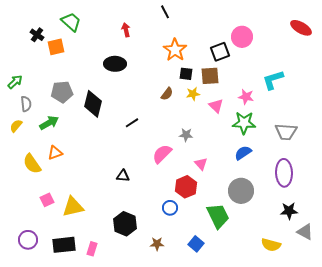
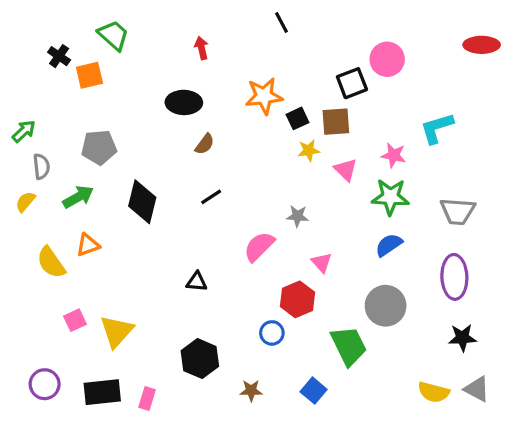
black line: (165, 12) -> (282, 22), moved
red ellipse: (301, 28) -> (482, 45), turned -30
orange star: (175, 50) -> (264, 96), moved, turned 30
black square: (186, 74) -> (298, 118), turned -32
brown semicircle: (167, 94) -> (205, 144), moved
black diamond: (93, 104) -> (142, 202), moved
yellow triangle: (73, 207) -> (117, 331), turned -35
gray triangle: (305, 232) -> (477, 389), moved

